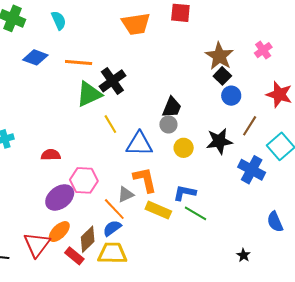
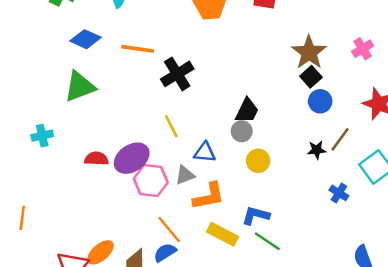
green triangle: (89, 94) -> (80, 87), moved
black star: (219, 141) -> (317, 150), moved, size x0.6
blue triangle: (139, 144) -> (205, 152), size x0.7
blue cross: (252, 170) -> (339, 193), size x0.6
pink hexagon: (84, 180) -> (151, 180), moved
orange L-shape: (145, 180) -> (209, 196), turned 88
gray triangle: (126, 194) -> (185, 175), moved
purple ellipse: (60, 197) -> (132, 158), moved

